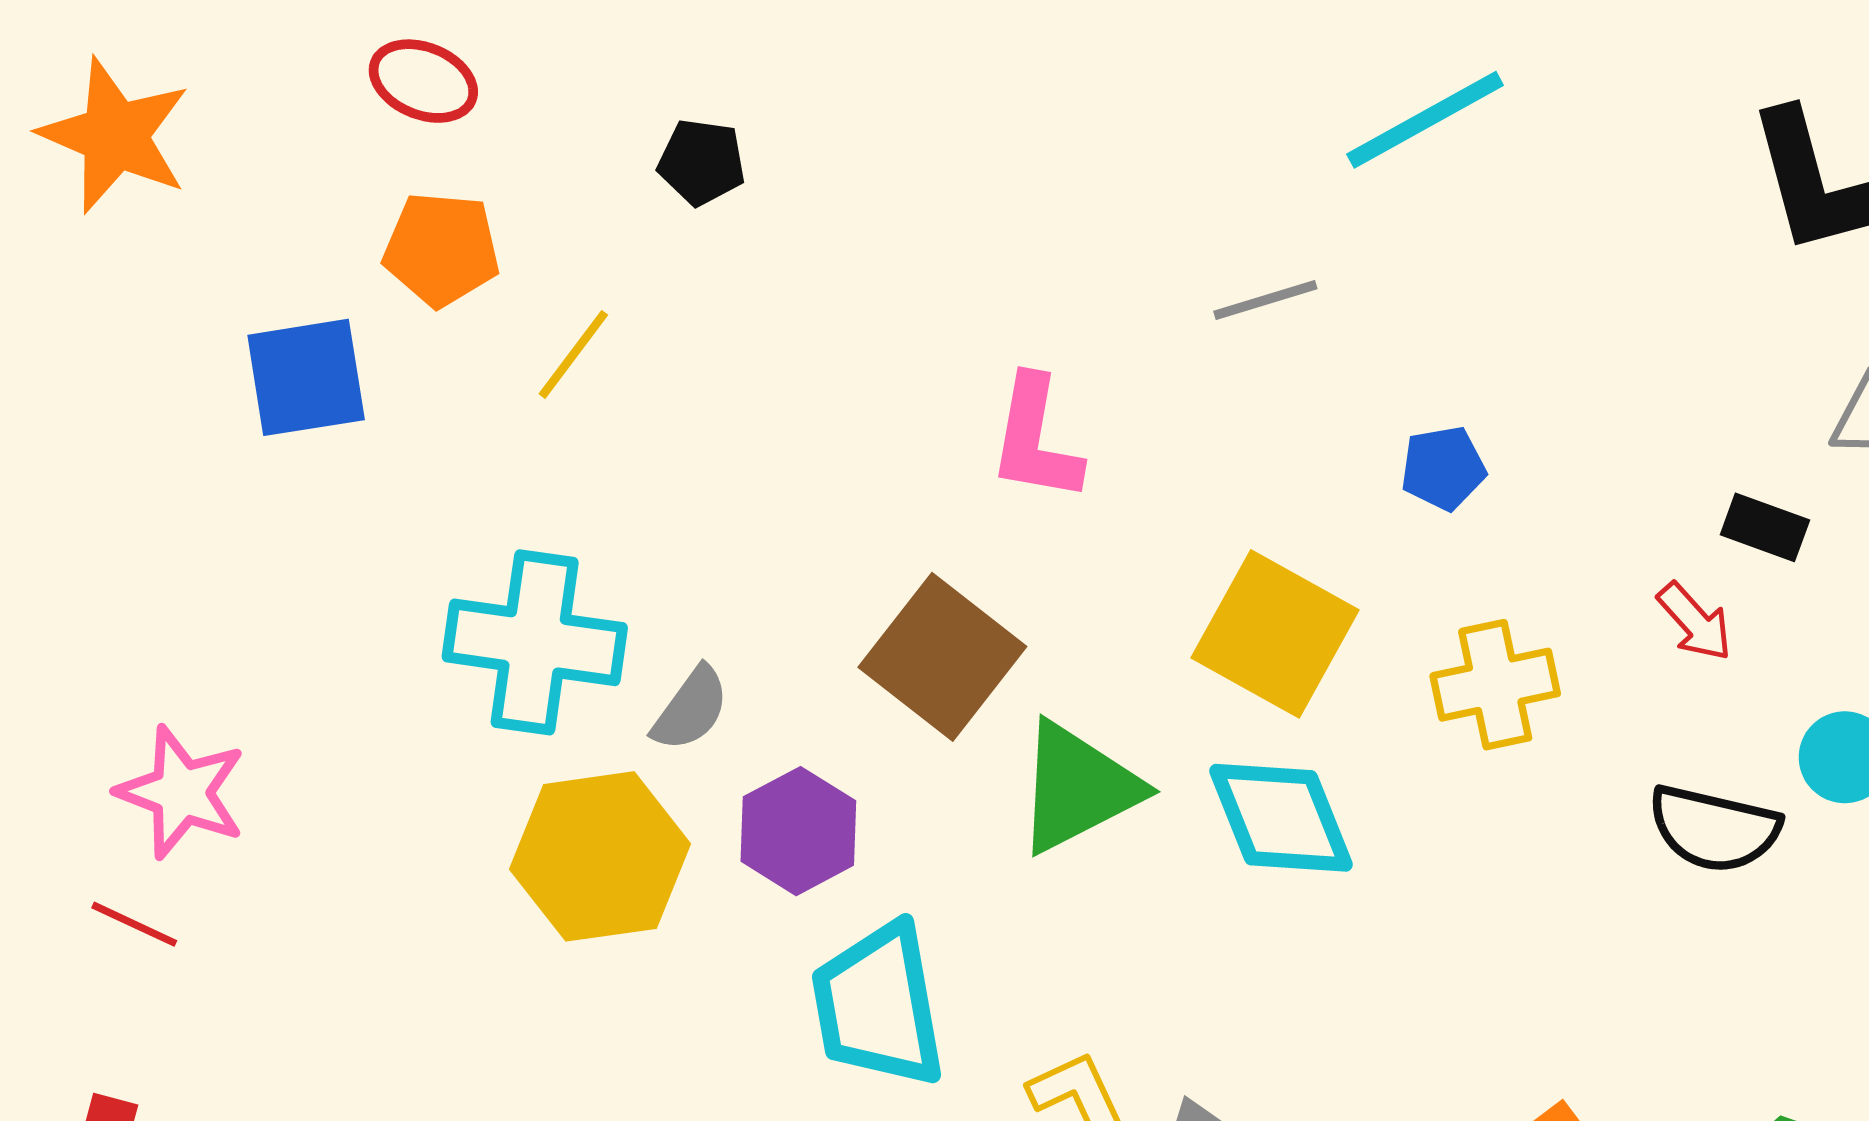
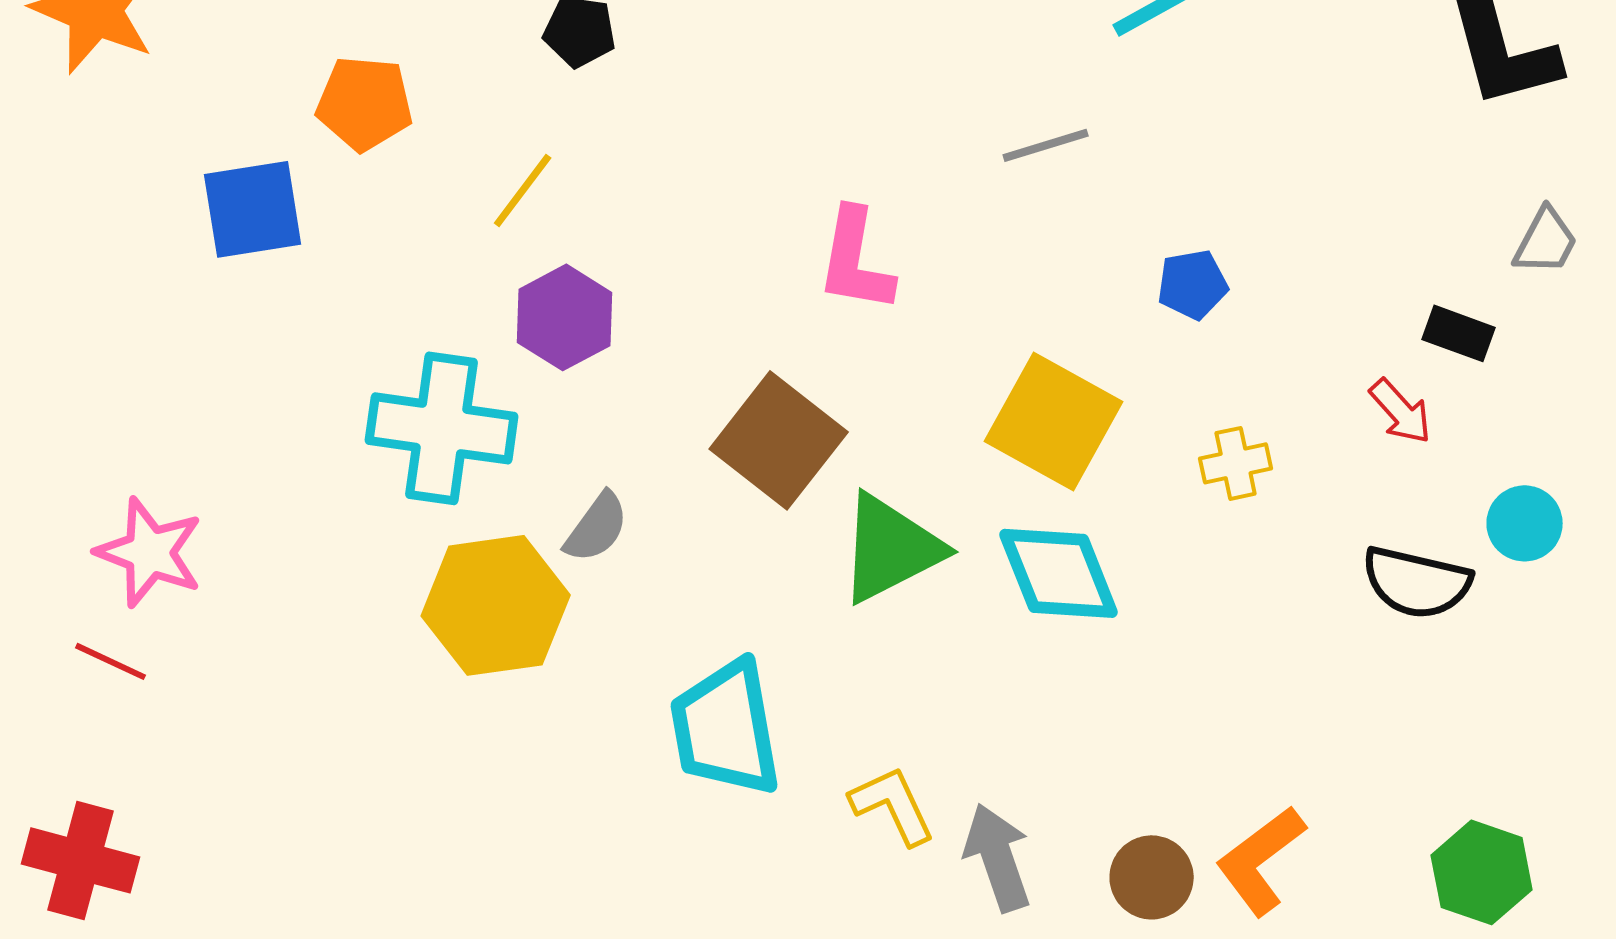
yellow line: (573, 354) -> (523, 190), moved
yellow cross: (1495, 685) -> (1236, 463), size x0.7
gray semicircle: (691, 709) -> (597, 527), moved
purple hexagon: (798, 831) -> (565, 317), moved

